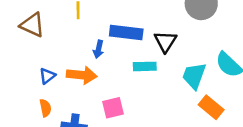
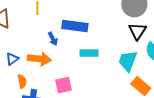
black triangle: (165, 42) -> (137, 31), moved
blue arrow: (98, 49) -> (53, 39), turned -40
orange semicircle: (45, 108) -> (22, 81), moved

